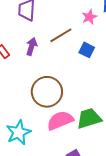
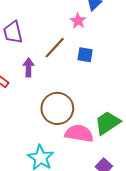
pink semicircle: (60, 120) -> (79, 133), turned 48

